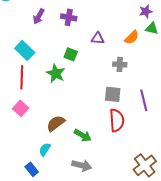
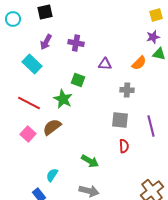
cyan rectangle: (25, 50) -> (32, 64), moved
red line: (22, 77) -> (29, 103), turned -65
red semicircle: (117, 120) -> (124, 146), size x0.6
brown semicircle: (56, 123) -> (52, 127), moved

